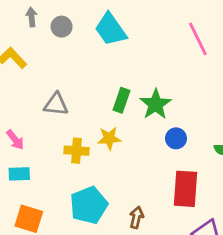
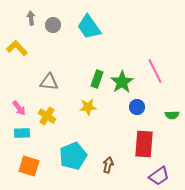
pink line: (198, 39) -> (155, 71), moved
yellow cross: (77, 151) -> (47, 116), moved, turned 30

